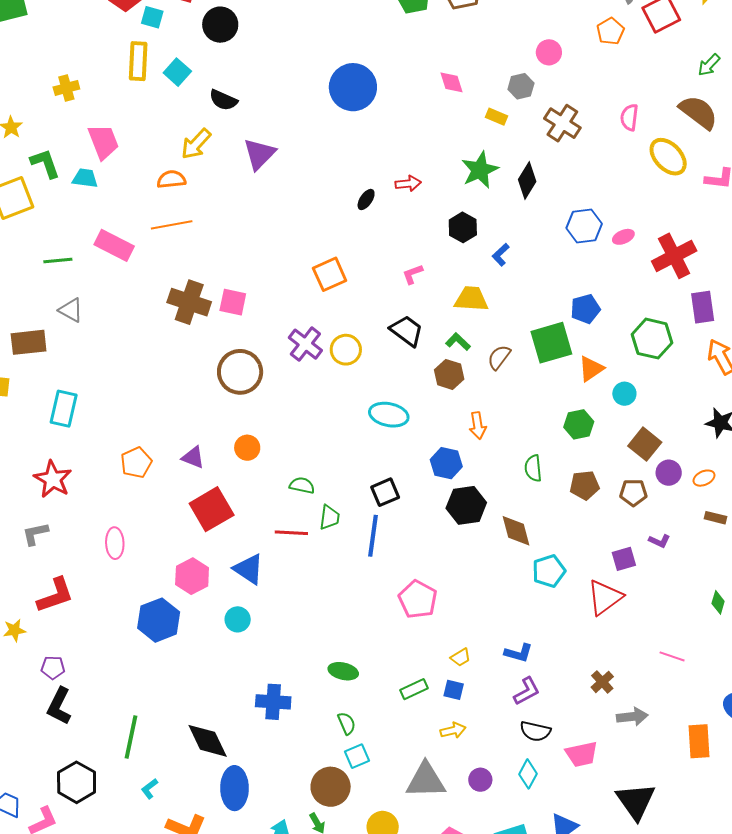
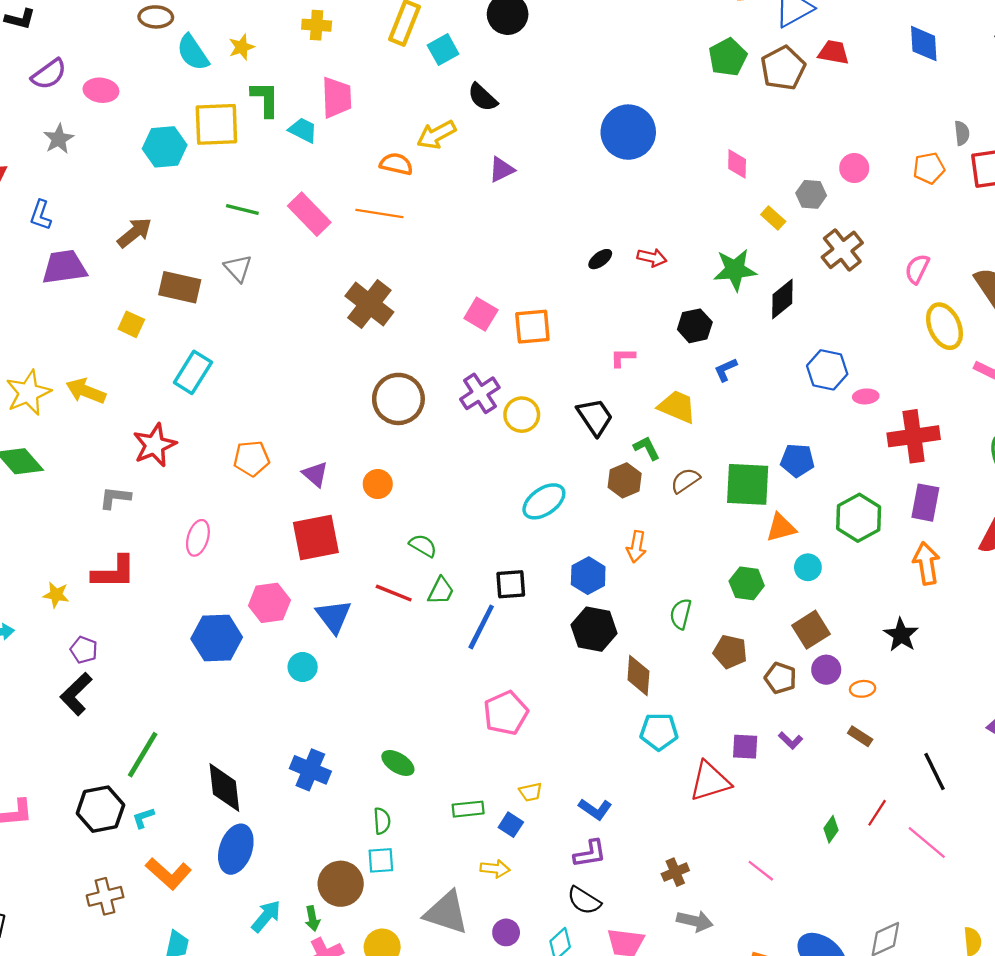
purple triangle: (259, 154) -> (501, 169), size x0.7
pink square: (233, 302) -> (481, 314), moved
cyan ellipse: (389, 415) -> (544, 501), turned -66
black hexagon: (77, 782) -> (100, 809), moved

